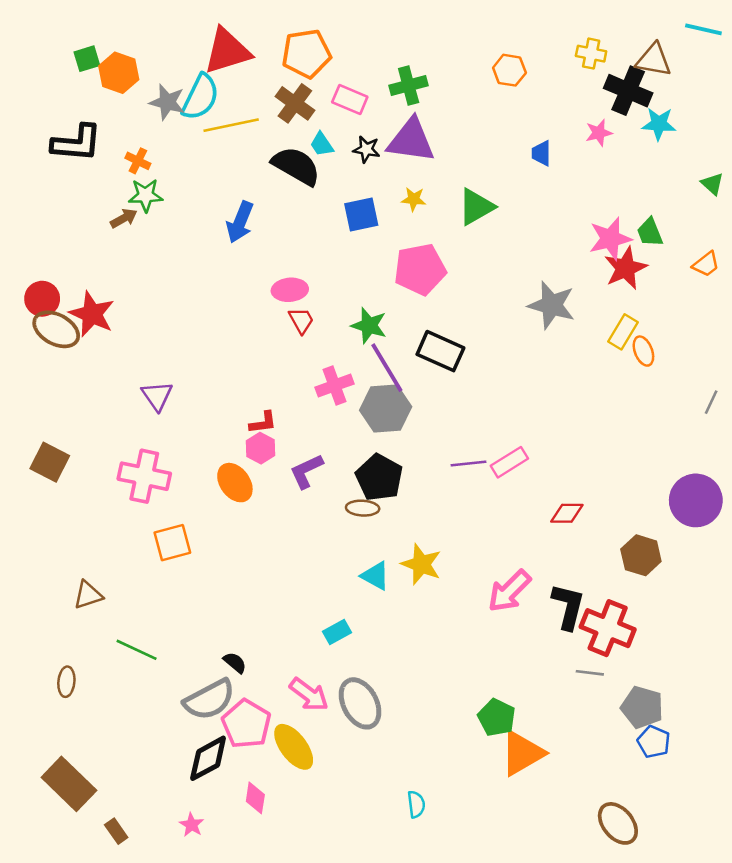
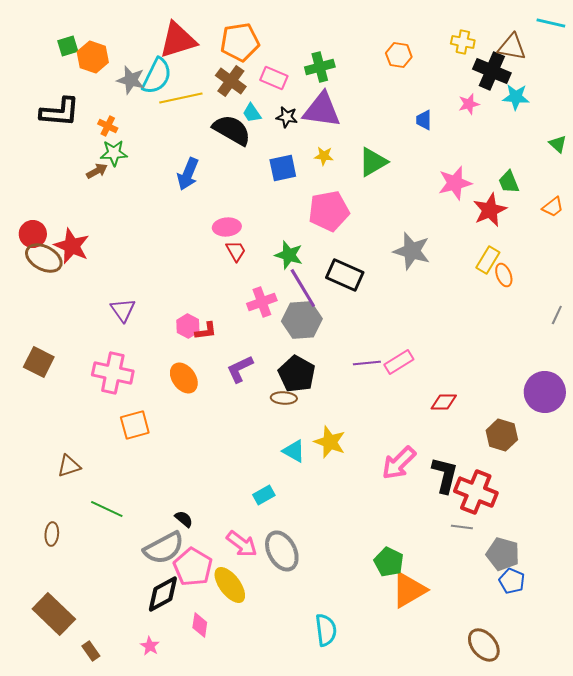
pink star: (610, 239) -> (455, 183), moved
gray star: (552, 305) -> (412, 251), moved
pink hexagon: (260, 448) -> (188, 326), moved
cyan semicircle: (416, 804) -> (326, 630), size x1.5

